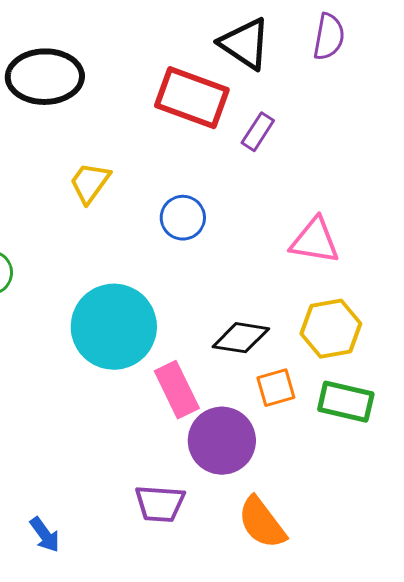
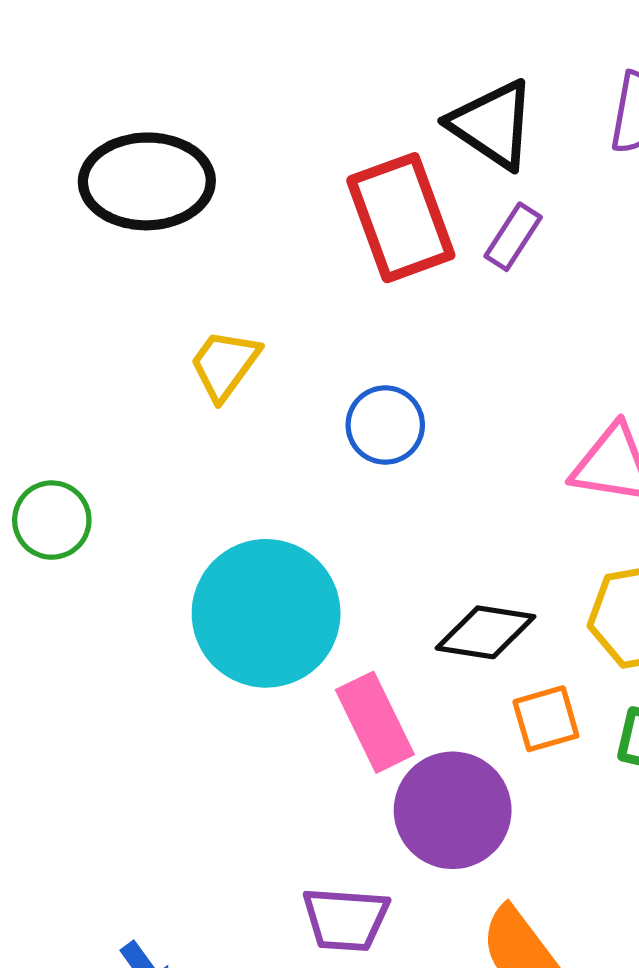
red rectangle: (192, 98) -> (401, 218), turned 50
purple rectangle: (258, 132) -> (513, 237), moved

